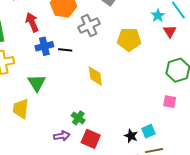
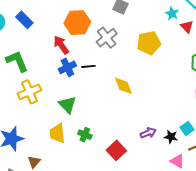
red arrow: (32, 22) -> (61, 45), moved
green cross: (78, 118) -> (85, 135), moved
purple arrow: (62, 136) -> (148, 133), moved
red square: (91, 139) -> (116, 150), moved, turned 36

